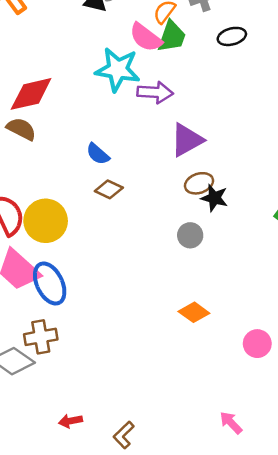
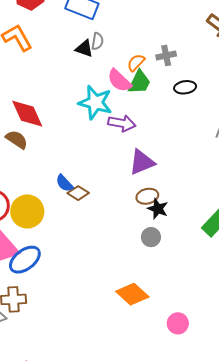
red diamond: (31, 94) -> (27, 114), turned 72
blue semicircle: (98, 154) -> (64, 183), moved
gray circle: (190, 235) -> (151, 237), moved
blue ellipse: (50, 283) -> (25, 260), turned 72
orange diamond: (194, 312) -> (132, 294), size x1.4

